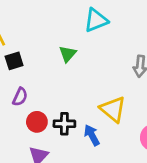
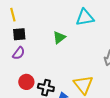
purple semicircle: (20, 97) -> (19, 53), moved

